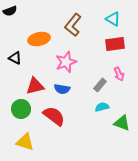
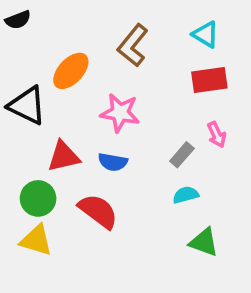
orange ellipse: (39, 39) -> (71, 71), turned -35
black triangle: (15, 58) -> (27, 106), size x1.6
pink star: (66, 62) -> (120, 113), turned 30
green triangle: (122, 123) -> (204, 242), moved
yellow triangle: (25, 142) -> (36, 240), moved

